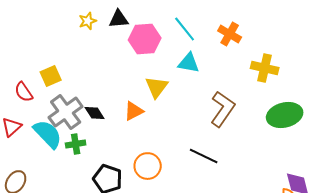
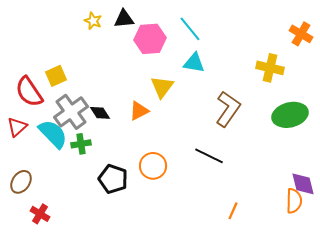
yellow star: (88, 21) -> (93, 21), turned -30
orange cross: (230, 34) -> (301, 34), moved
red semicircle: (24, 92) -> (29, 92), size x1.5

